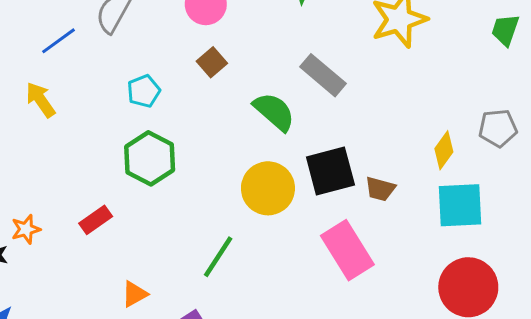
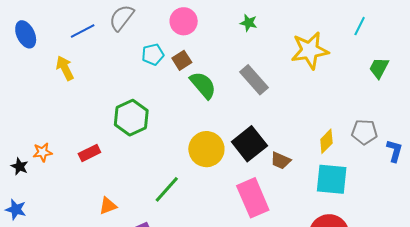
cyan pentagon: (144, 91) -> (153, 54), moved
green semicircle: (274, 112) -> (203, 85), moved
black square: (330, 171) -> (249, 144), turned -32

